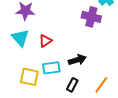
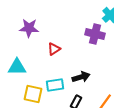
cyan triangle: (20, 38) -> (17, 67), moved, turned -48
red triangle: (45, 41) -> (54, 49), moved

